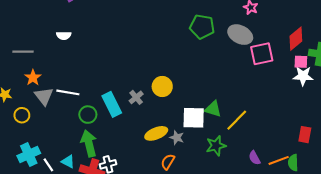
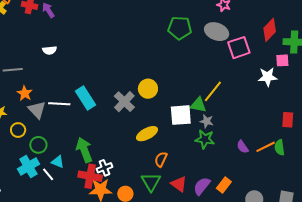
pink square: (301, 62) -> (282, 60), moved
white star: (303, 76) -> (268, 77), moved
gray cross: (136, 97) -> (124, 102), size x1.5
cyan rectangle: (112, 104) -> (86, 98), moved
green circle: (88, 115) -> (38, 145), moved
yellow line: (237, 120) -> (213, 91), moved
gray star: (177, 138) -> (207, 121), moved
green star: (216, 146) -> (205, 139), turned 30
cyan triangle: (68, 162) -> (58, 162), moved

